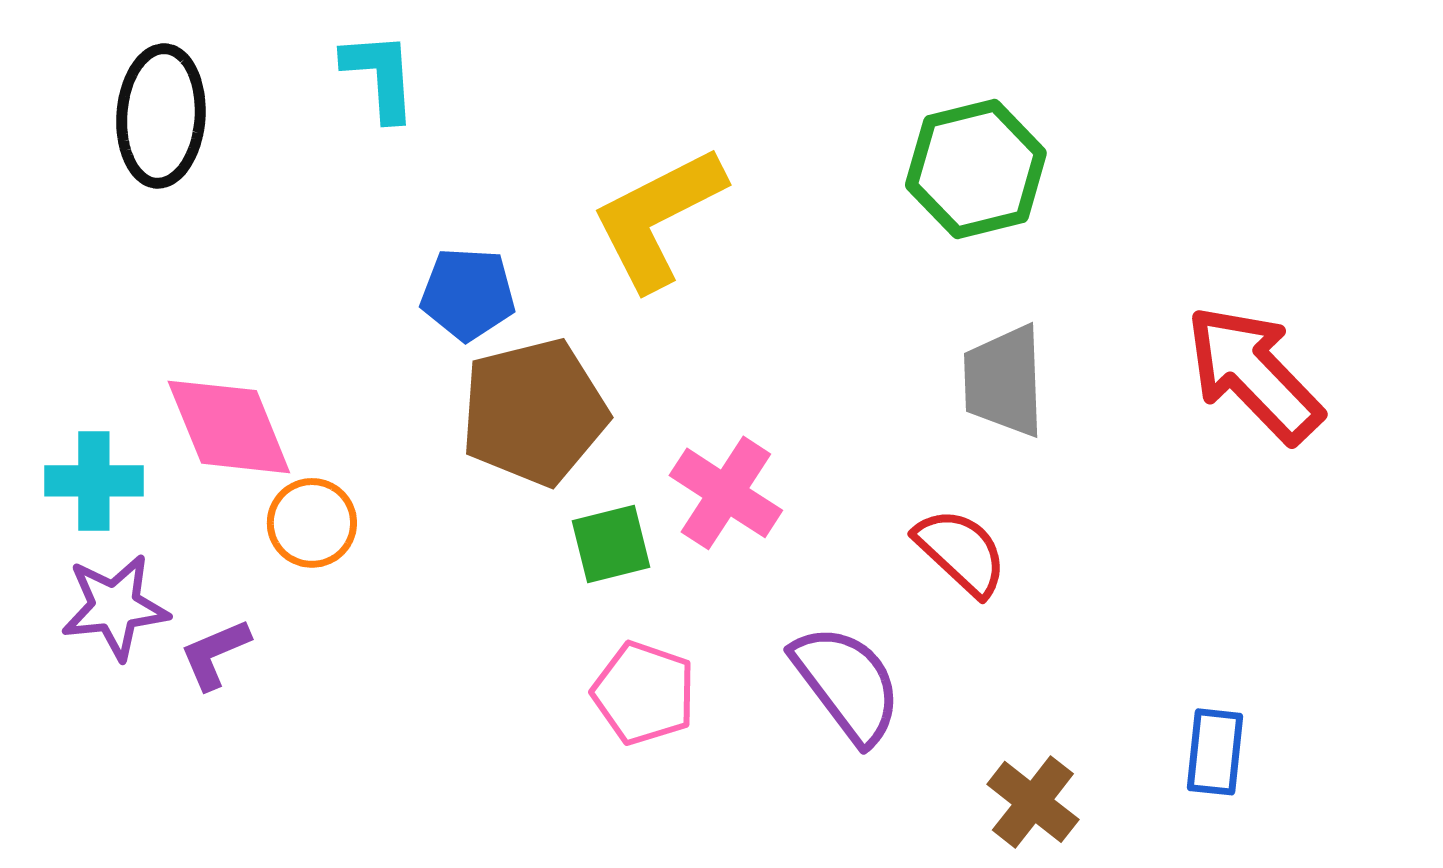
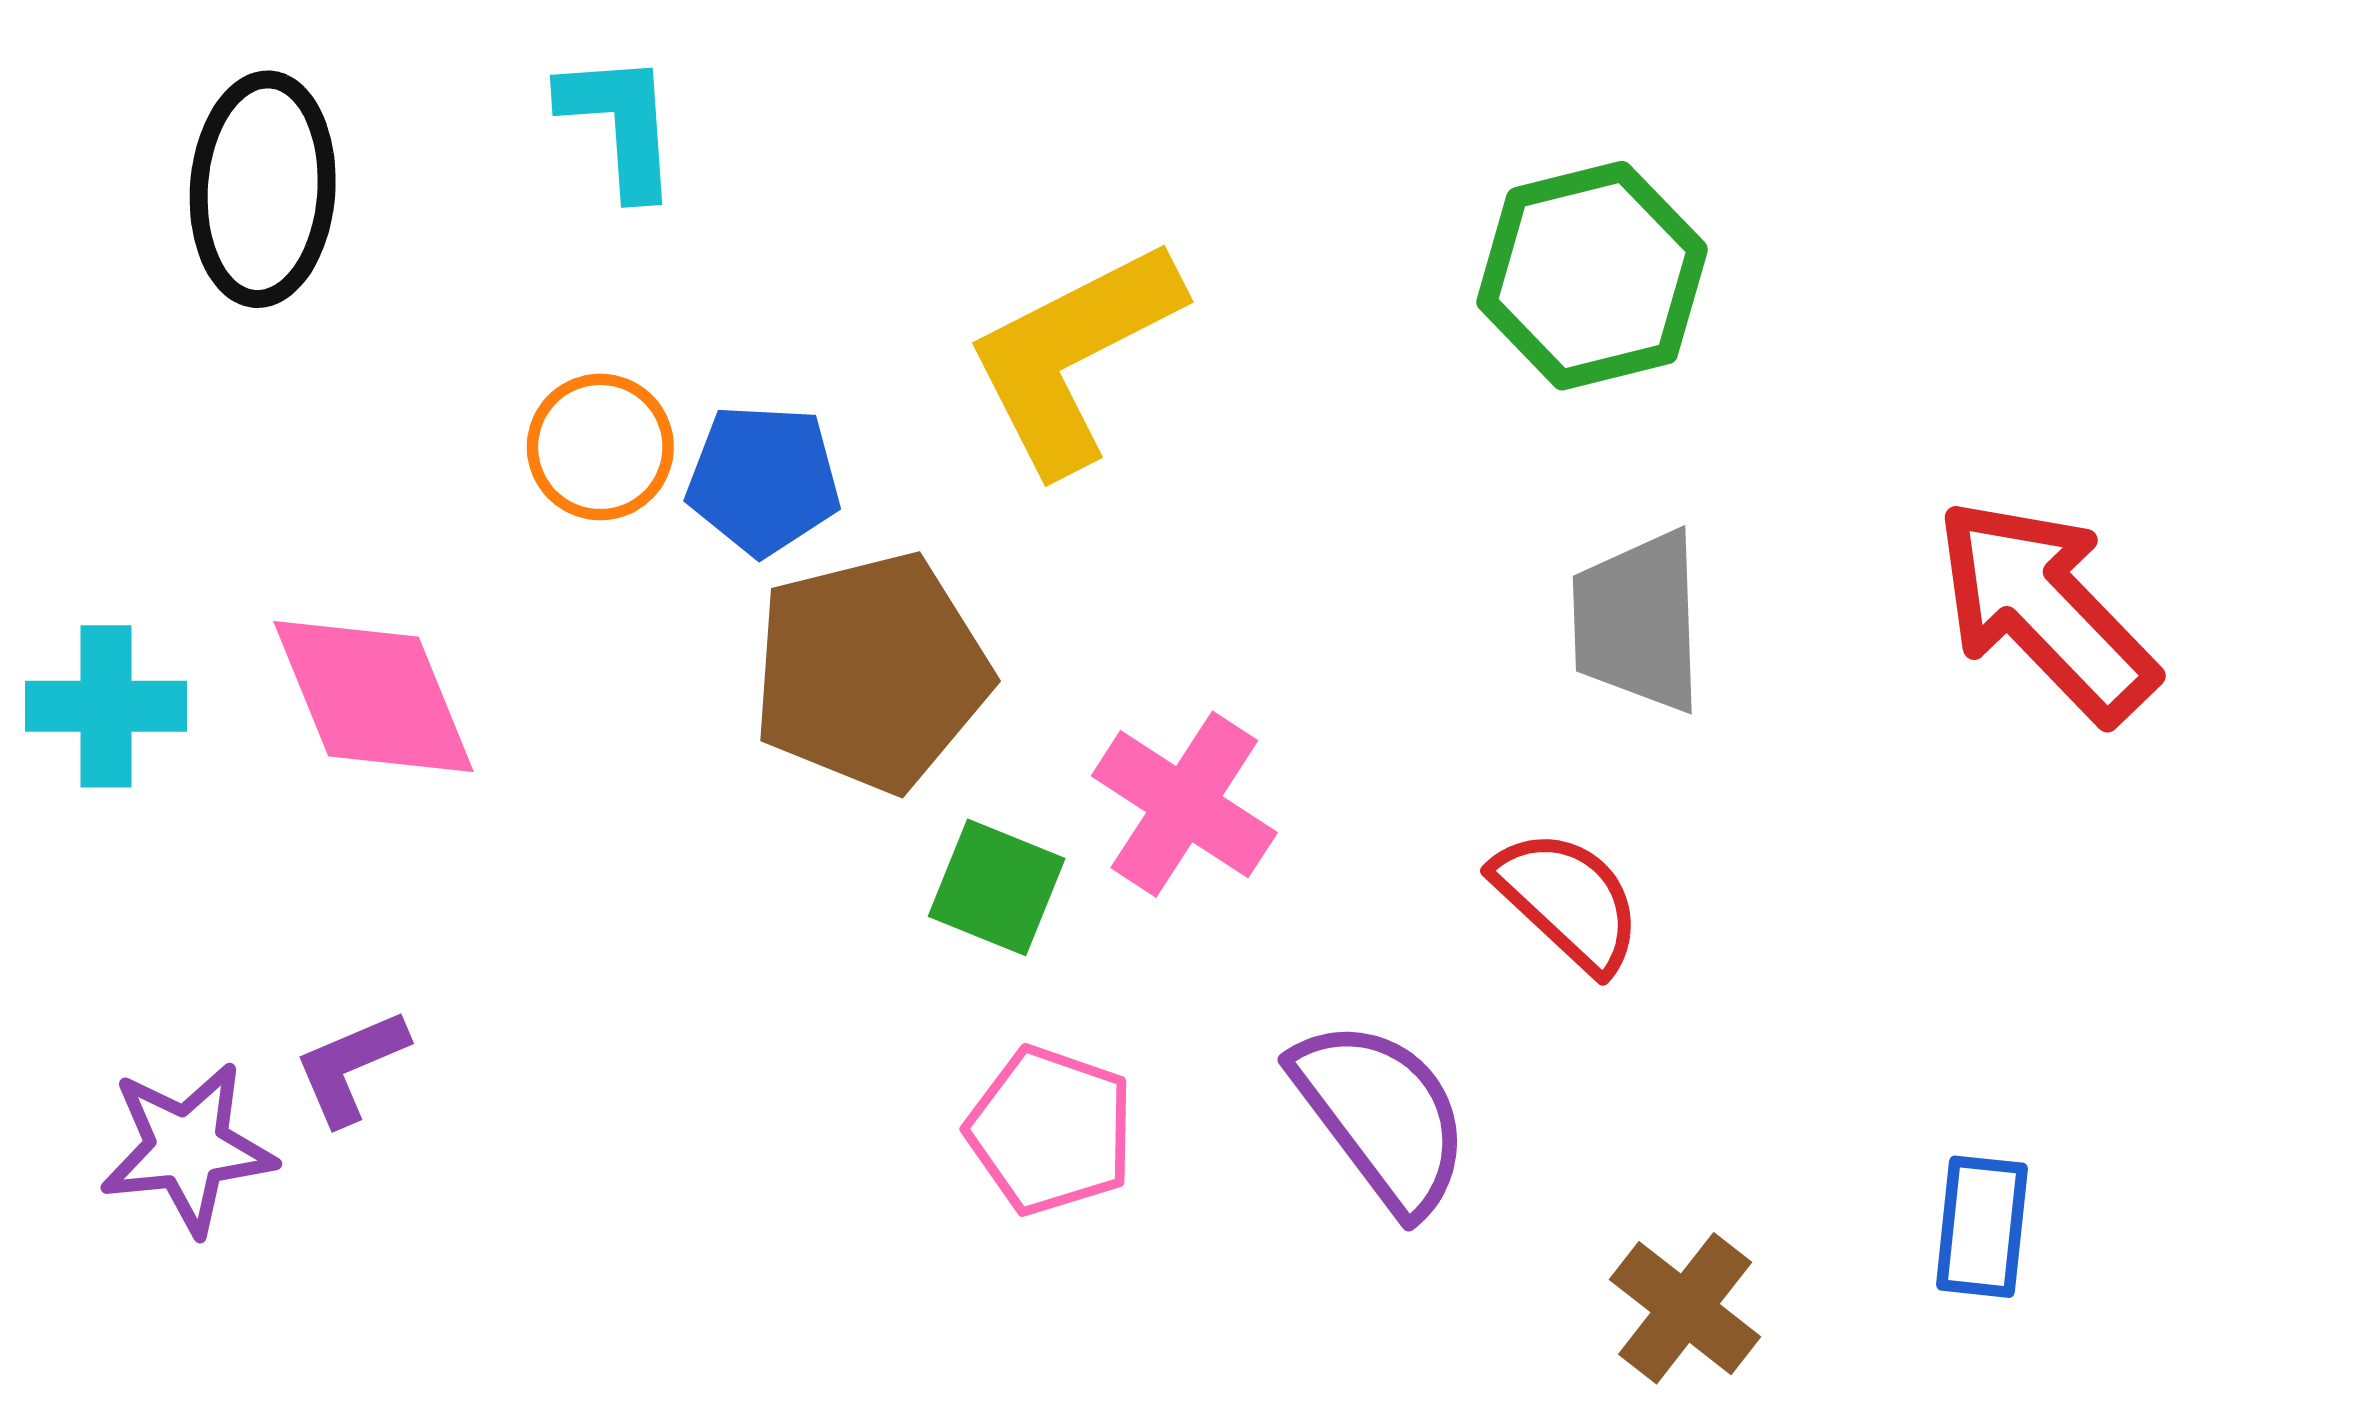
cyan cross: (94, 481) -> (106, 706), moved
orange circle: (312, 523) -> (600, 447), moved
green square: (611, 544) -> (997, 887), turned 36
purple star: (115, 607) -> (188, 1148), moved

